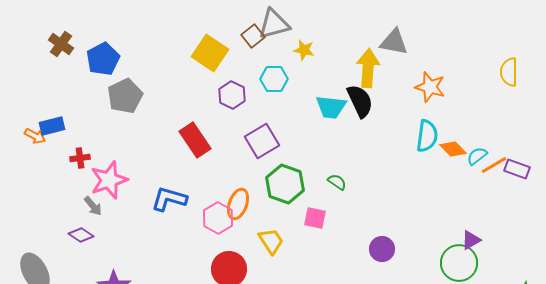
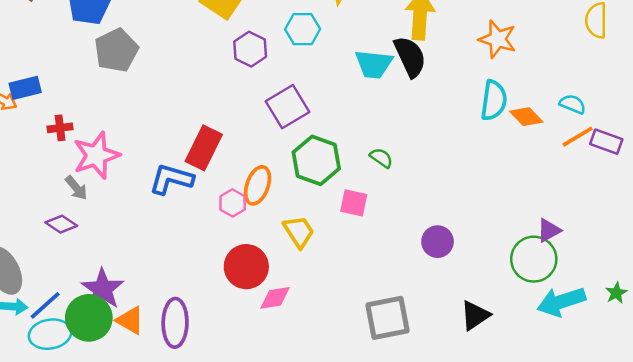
red rectangle: (195, 140) -> (204, 148), moved, turned 60
cyan semicircle: (477, 156) -> (573, 104), moved, turned 60
pink hexagon: (218, 218) -> (233, 203), size x0.7

